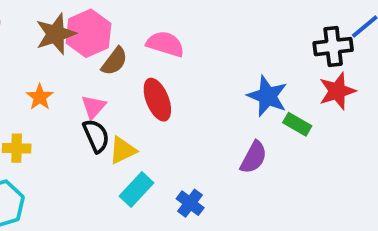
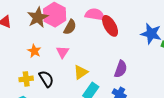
red ellipse: (157, 100) -> (110, 26), moved
black semicircle: (96, 136) -> (46, 79), moved
purple semicircle: (254, 157) -> (121, 69), moved

